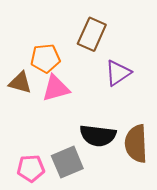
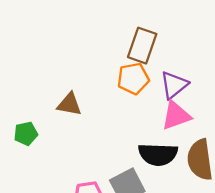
orange pentagon: (45, 58) -> (133, 79), moved
pink triangle: (56, 88) -> (176, 116), moved

